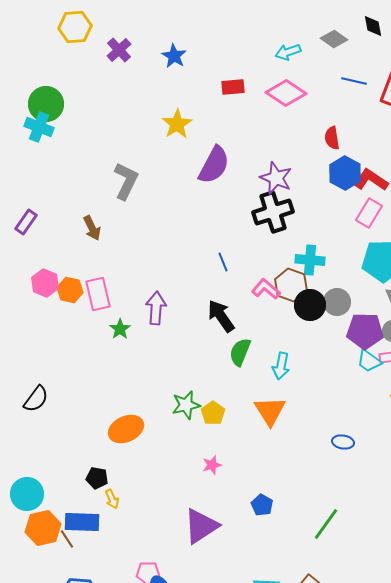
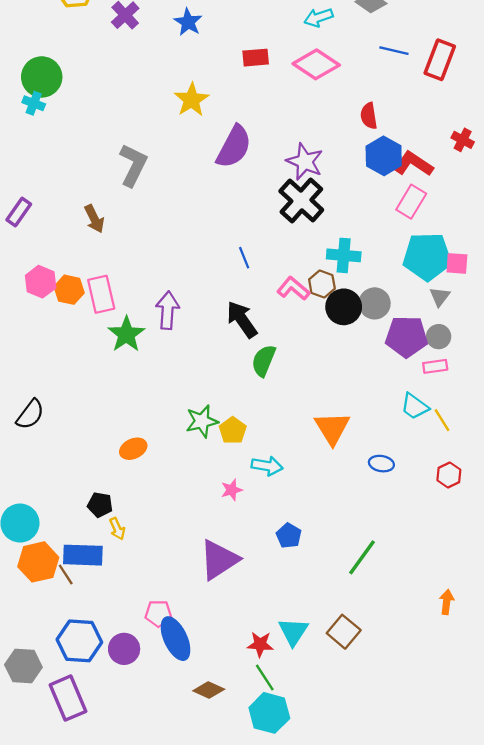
cyan cross: (39, 127) -> (34, 103), size x0.7
black cross: (273, 212) -> (301, 200), turned -30
brown hexagon: (291, 285) -> (322, 284), size x0.7
green star: (120, 329) -> (126, 334), size x1.5
cyan trapezoid: (369, 361) -> (415, 406), moved
cyan arrow: (281, 366) -> (267, 466), moved, turned -92
orange triangle: (270, 411) -> (332, 428), moved
orange ellipse: (126, 429) -> (133, 449), size x0.7

